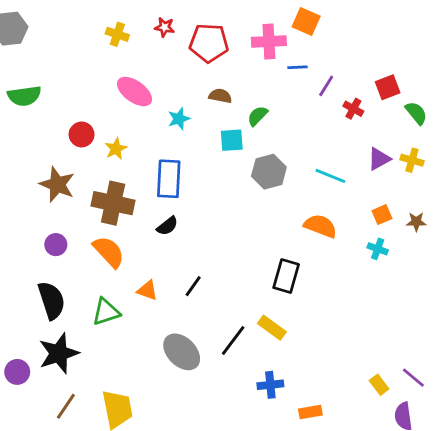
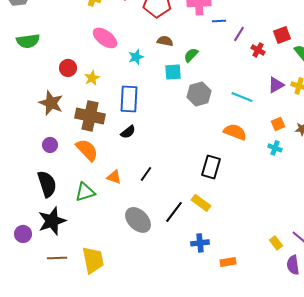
brown line: (66, 406) -> (57, 258), turned 54

